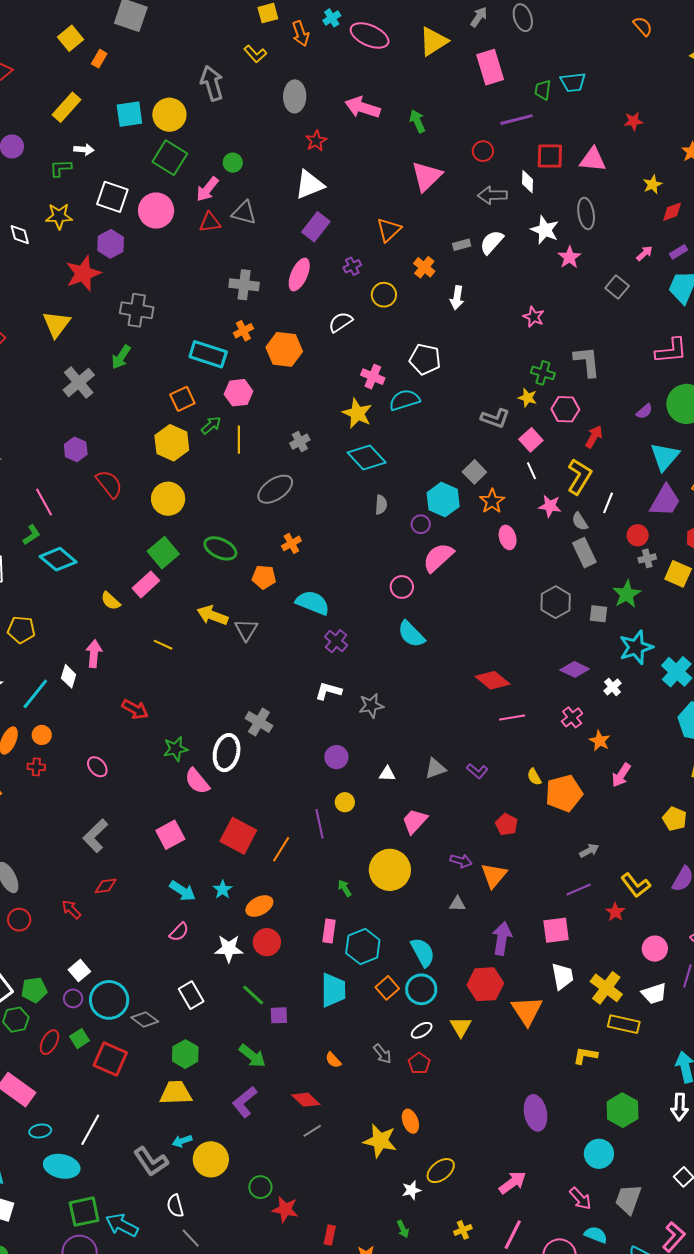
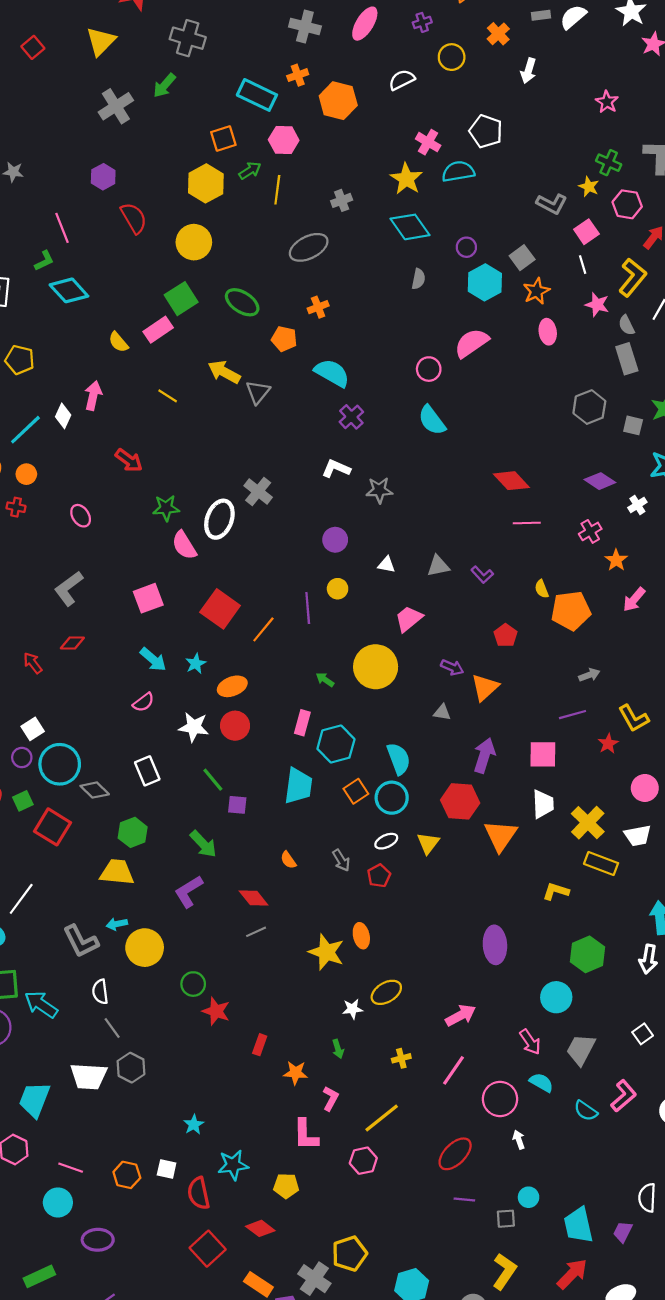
purple circle: (421, 524) -> (466, 247), moved
green arrow: (345, 888) -> (325, 680), turned -30

